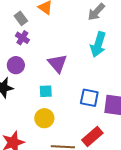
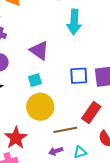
yellow circle: (44, 118) -> (40, 107), size x1.4

